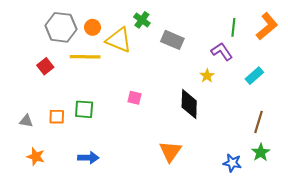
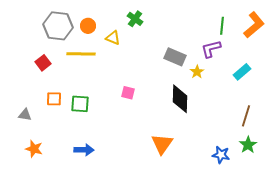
yellow triangle: (119, 40) -> (113, 38), size x0.6
gray rectangle: (172, 40) -> (175, 57), moved
purple L-shape: (222, 52) -> (211, 49), turned -70
orange square: (57, 117) -> (54, 99), moved

